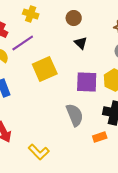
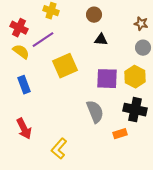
black triangle: (81, 43) -> (101, 40), turned -40
yellow L-shape: (39, 152) -> (59, 149), turned 85

